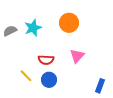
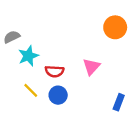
orange circle: (69, 23) -> (115, 27), moved
cyan star: (33, 28) -> (28, 56), moved

